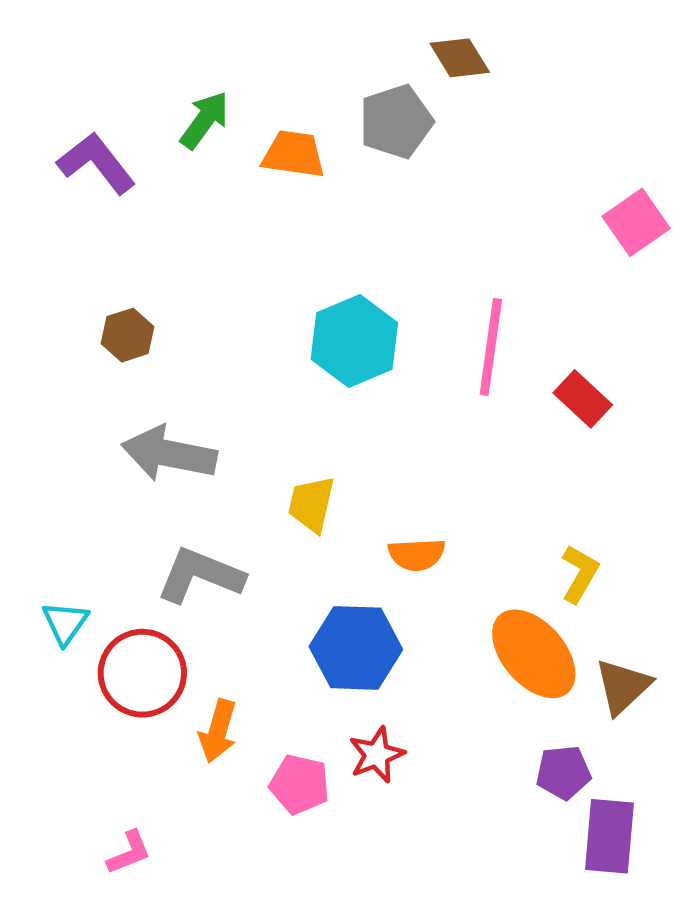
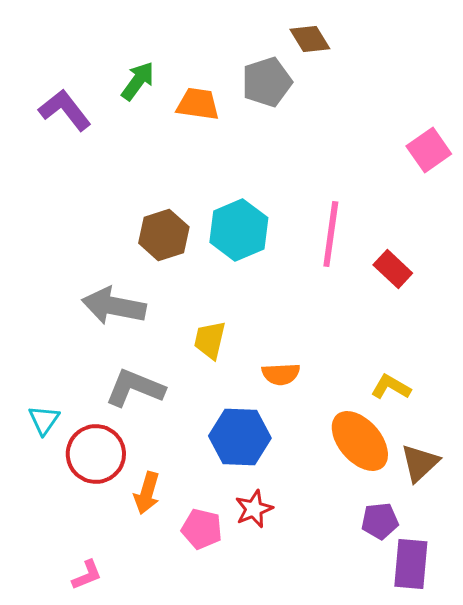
brown hexagon: (128, 335) -> (164, 235), moved, size x1.4
yellow L-shape: (580, 574) -> (391, 387), turned -90

